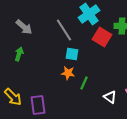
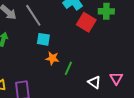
gray line: (64, 30) -> (33, 15), moved
cyan square: (72, 54) -> (43, 39), moved

